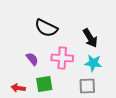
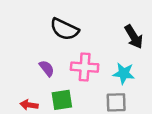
black arrow: (90, 38) -> (134, 37), moved

